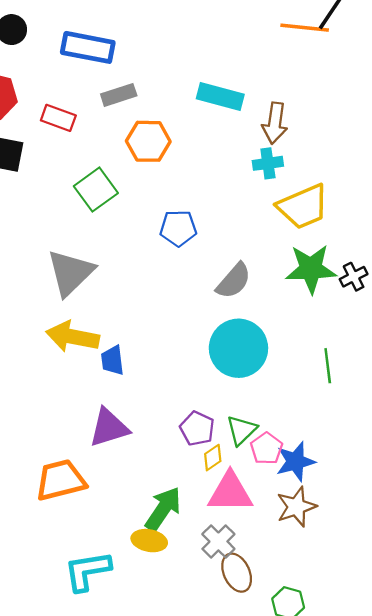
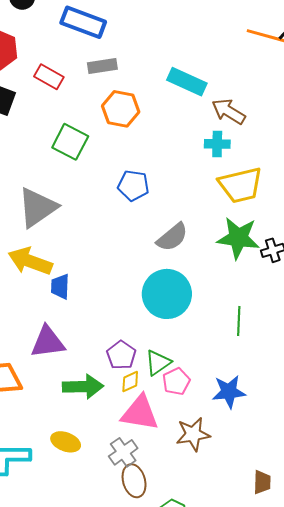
brown arrow: (275, 123) -> (229, 111), turned 104
green square: (96, 190) -> (70, 142), turned -36
blue star: (296, 462) -> (229, 392), moved
green arrow: (163, 509) -> (83, 387), moved, turned 45

